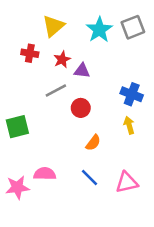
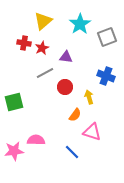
gray square: (133, 27) -> (107, 37), moved
red star: (62, 59) -> (42, 48), moved
yellow arrow: (129, 125) -> (89, 97), moved
blue line: (89, 177) -> (72, 152), moved
pink triangle: (127, 182) -> (92, 132), moved, turned 30

